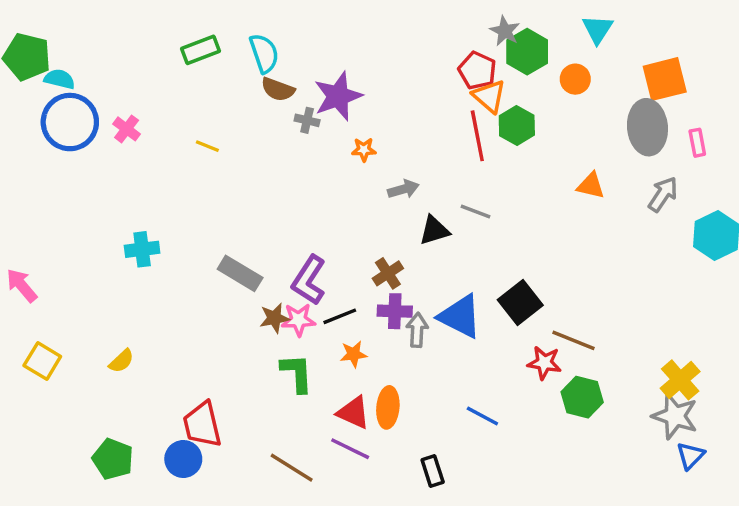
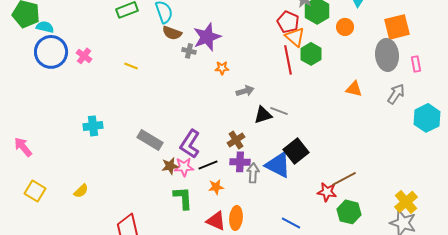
gray line: (476, 211) -> (279, 111), moved
black square: (520, 303) -> (296, 151), moved
brown line: (574, 340) -> (344, 179), turned -50

